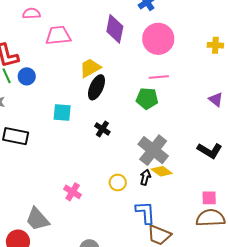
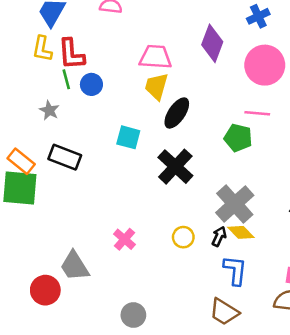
pink trapezoid: (58, 35) -> (155, 57), moved
yellow trapezoid: (90, 68) -> (156, 86), moved, turned -55
black cross: (102, 129) -> (175, 167), size x1.8
blue L-shape: (145, 212) -> (235, 270), moved

